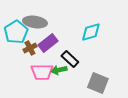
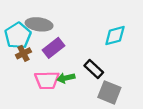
cyan diamond: (91, 32) -> (115, 36), moved
brown cross: (30, 48) -> (23, 53), moved
black rectangle: (70, 59) -> (94, 69), moved

